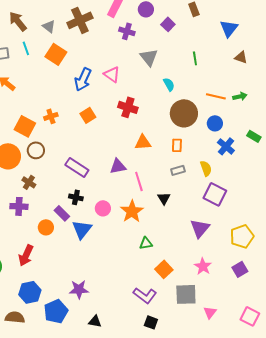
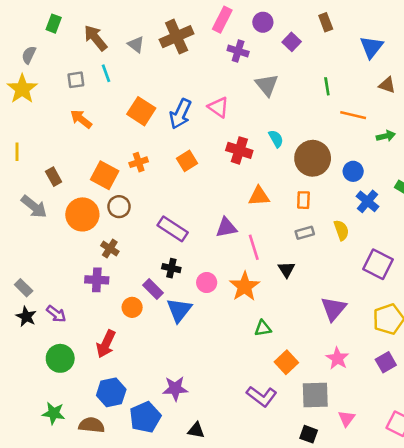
orange square: (56, 54) -> (141, 111), moved
cyan semicircle: (169, 84) -> (276, 139), moved
orange line: (216, 96) -> (353, 115), moved
purple square: (215, 194) -> (378, 264), moved
black square: (151, 322) -> (309, 434), moved

